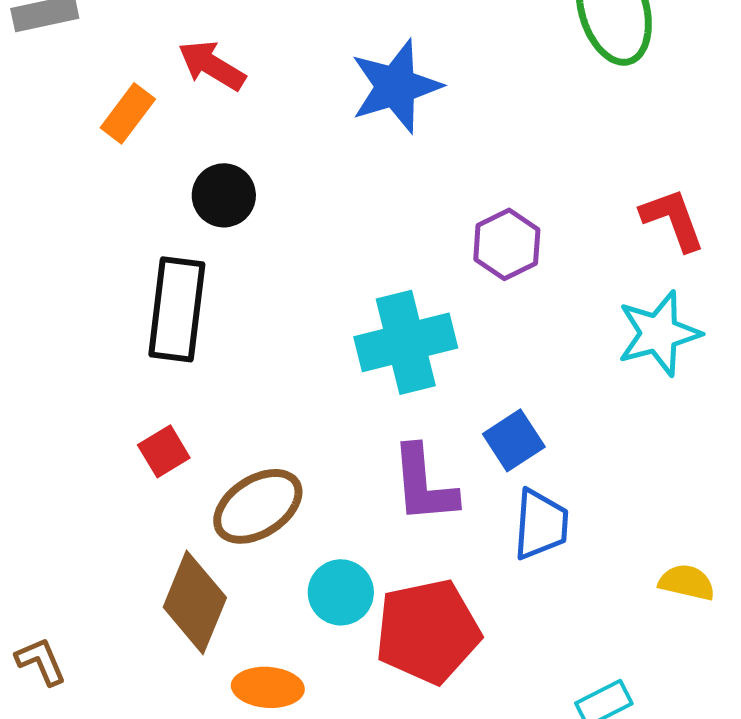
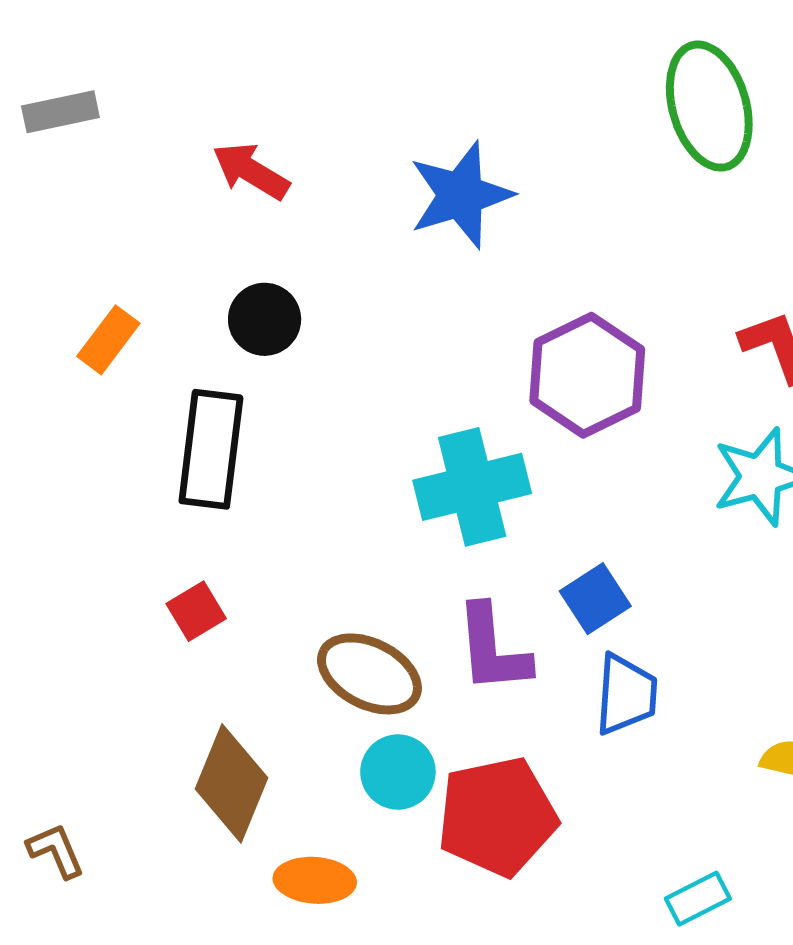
orange rectangle: (128, 113) -> (108, 340), moved
purple hexagon: (507, 244) -> (587, 375), size x1.5
brown ellipse: (258, 506) -> (369, 674), moved, turned 60

